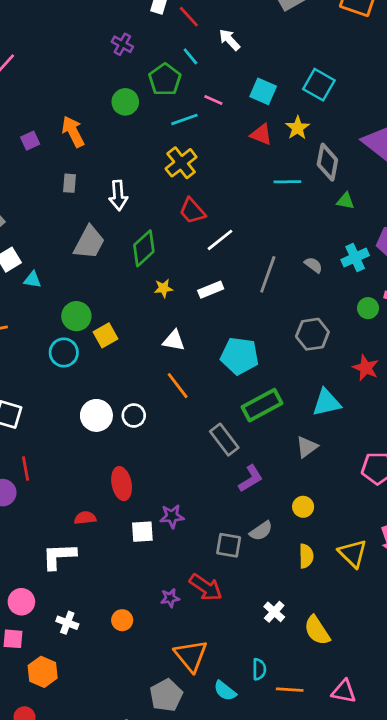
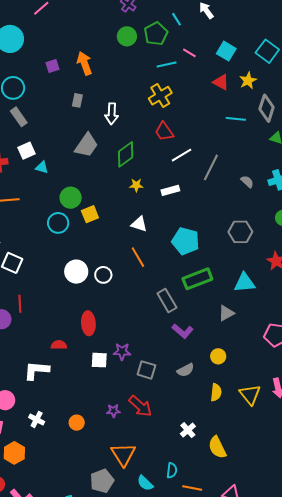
green circle: (125, 102) -> (127, 36), moved
gray line: (268, 274) -> (211, 167), moved
purple L-shape: (251, 479) -> (183, 331), turned 65
gray square: (229, 545) -> (146, 370), moved

